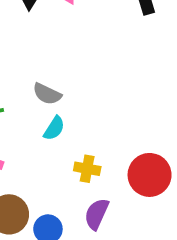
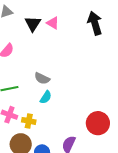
yellow cross: (87, 169) -> (29, 121), moved

